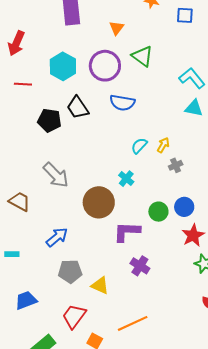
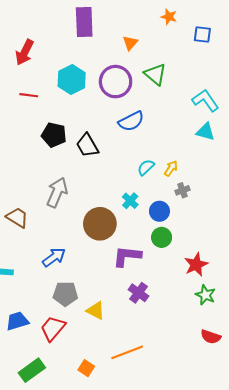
blue semicircle: (122, 103) -> (131, 121), turned -40
black trapezoid: (78, 108) -> (87, 145), moved
gray arrow: (56, 175) -> (57, 192), turned -116
blue circle: (184, 207) -> (159, 211), moved
red trapezoid: (74, 316) -> (53, 328), moved

